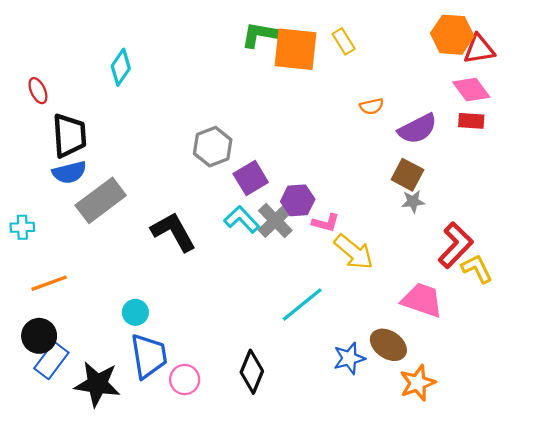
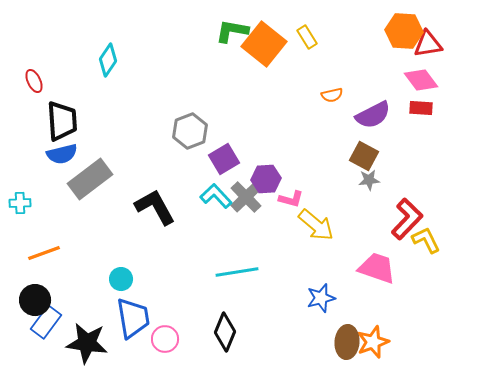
orange square: (295, 49) -> (264, 44), turned 33
cyan line: (302, 305) -> (237, 272), moved, turned 30
brown ellipse: (388, 345) -> (347, 342), moved, turned 60
blue star: (349, 358) -> (321, 298), moved

